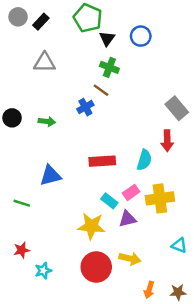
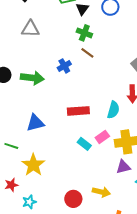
brown line: (101, 90) -> (87, 53), moved
green arrow: (47, 121) -> (32, 78), size x1.6
purple triangle: (127, 219) -> (123, 167), moved
yellow star: (91, 226) -> (33, 165), moved, turned 30
red circle: (96, 267) -> (73, 199), size x0.7

